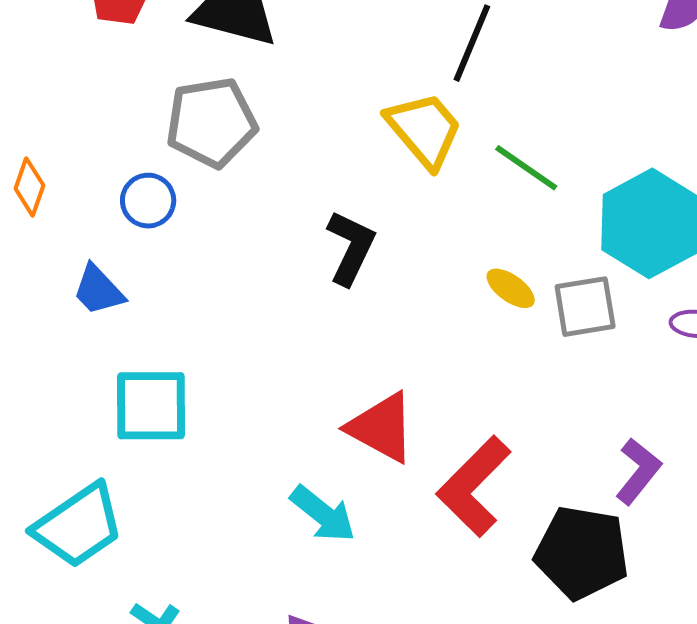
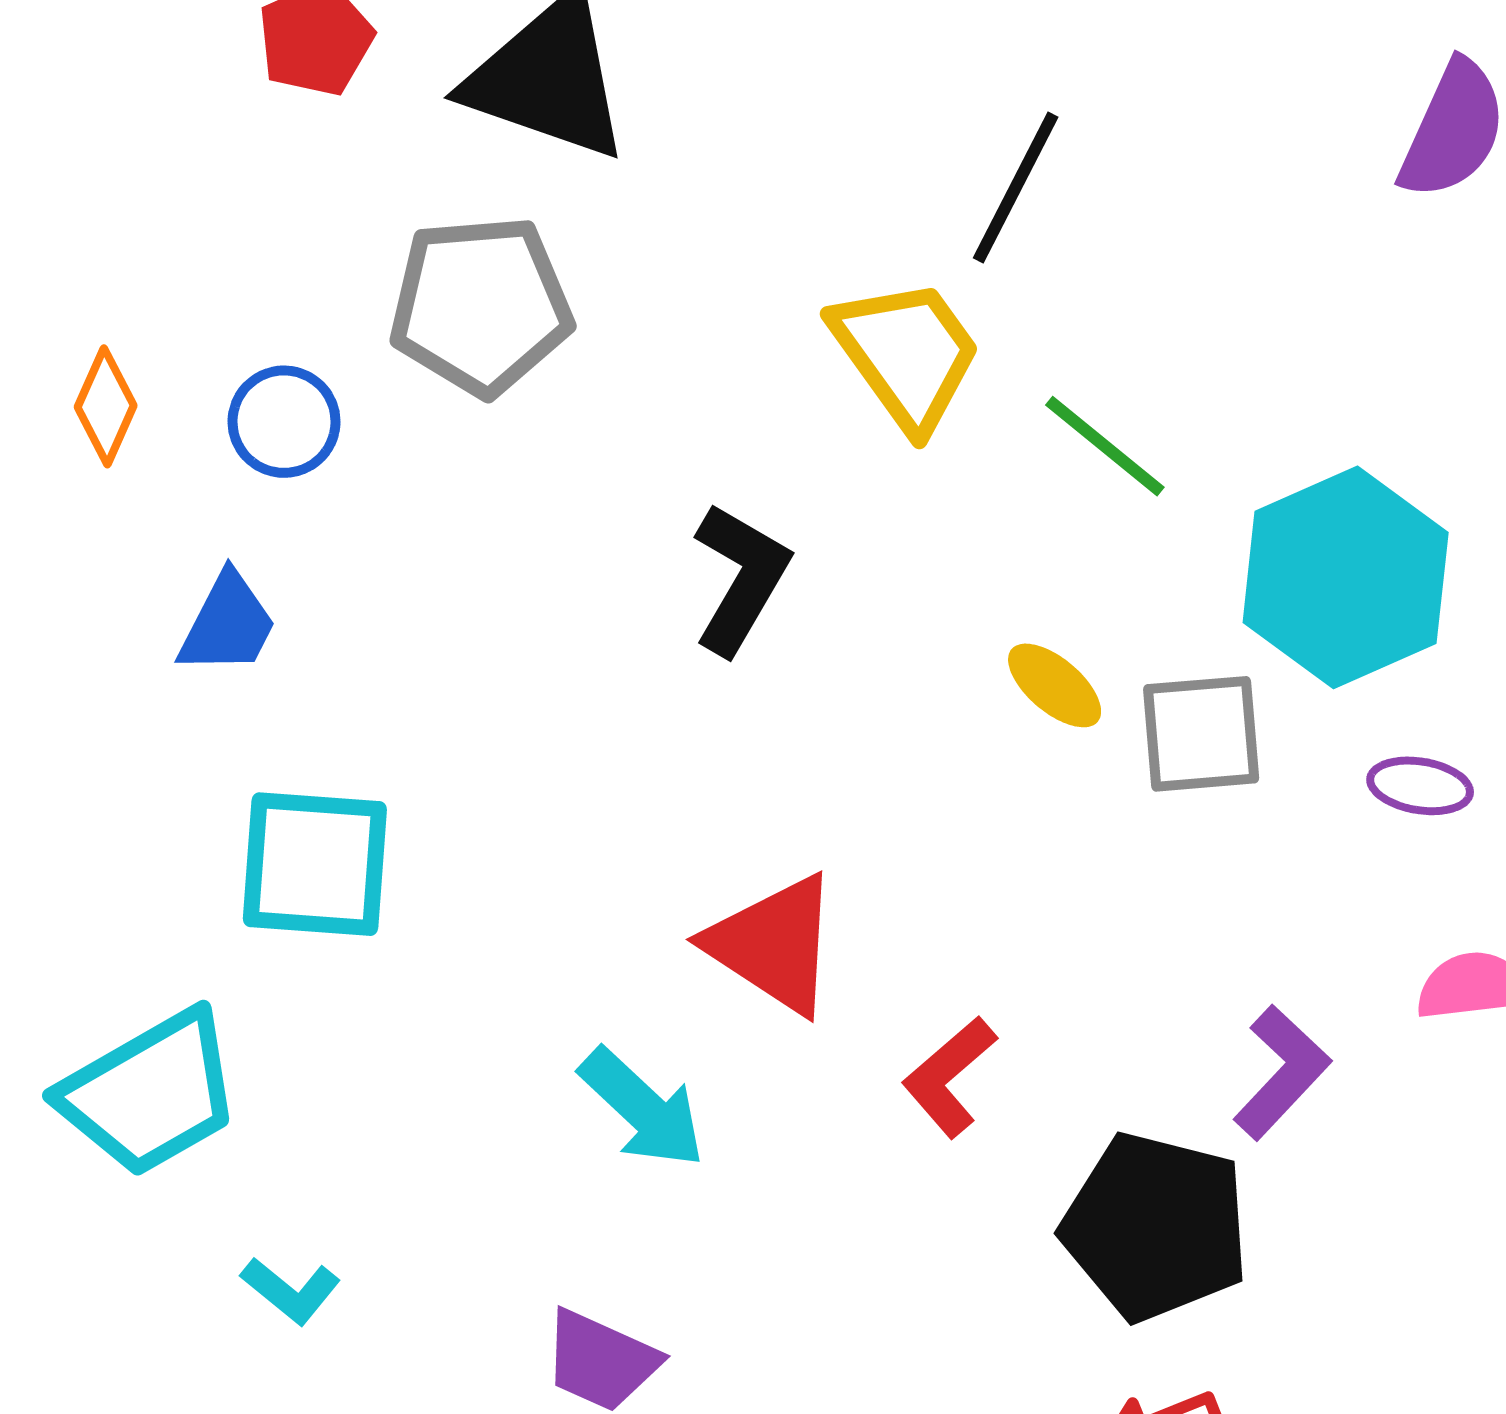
blue circle: (148, 201) -> (284, 422), moved
blue trapezoid: (98, 290) -> (228, 624), turned -114
red L-shape: (474, 486) -> (949, 1077), size x0.6

